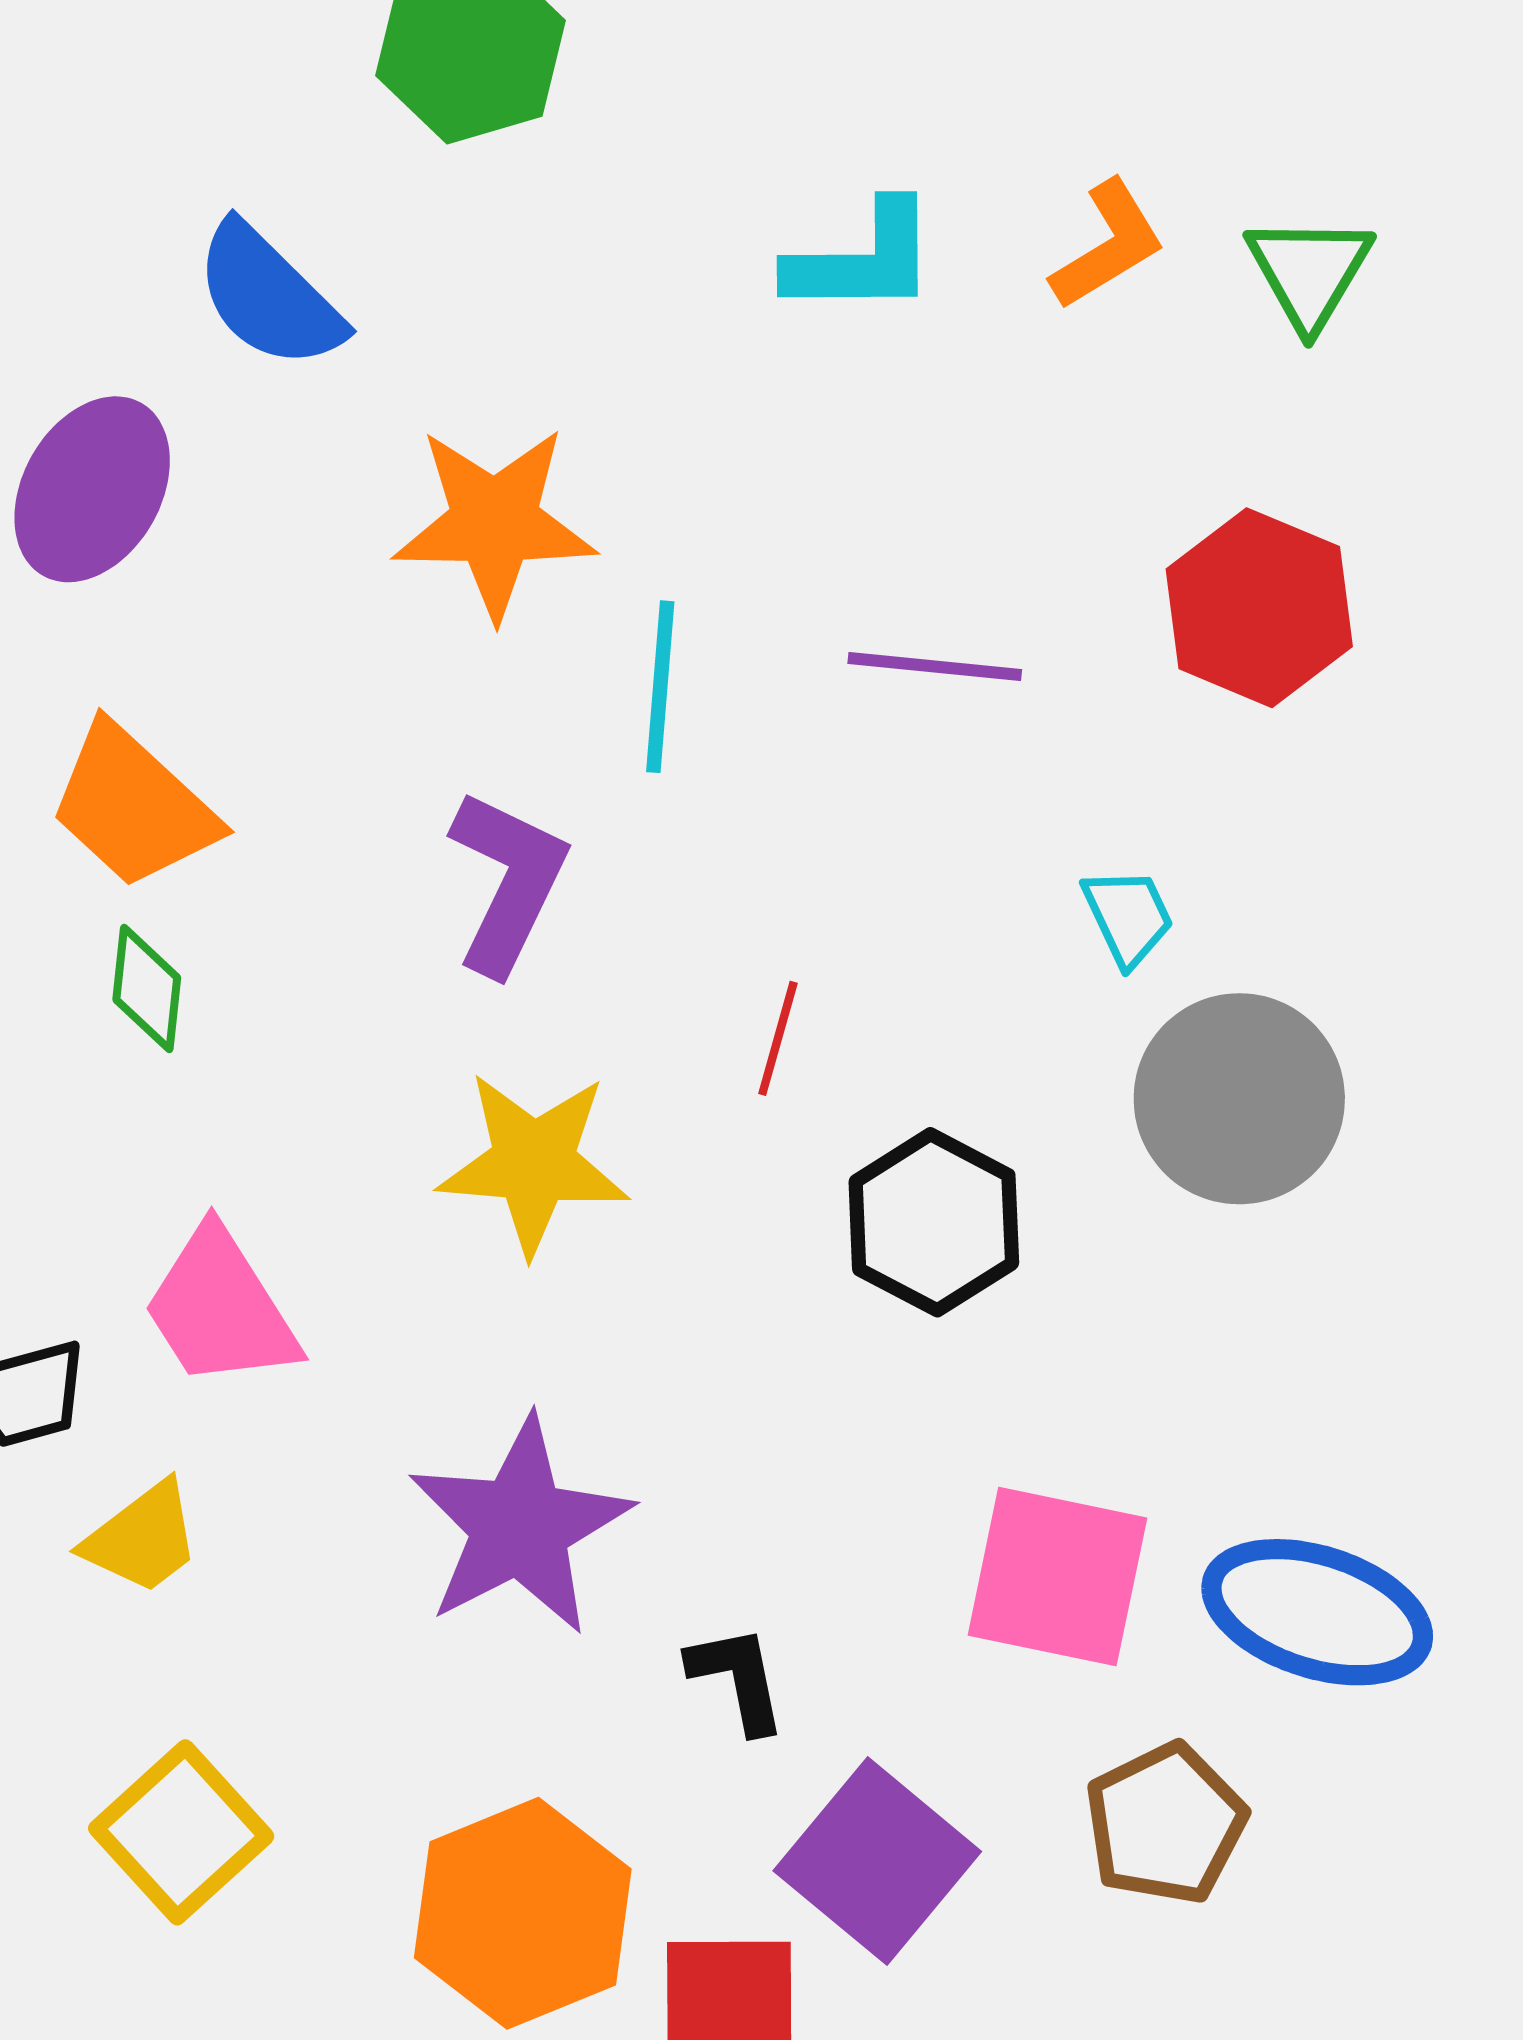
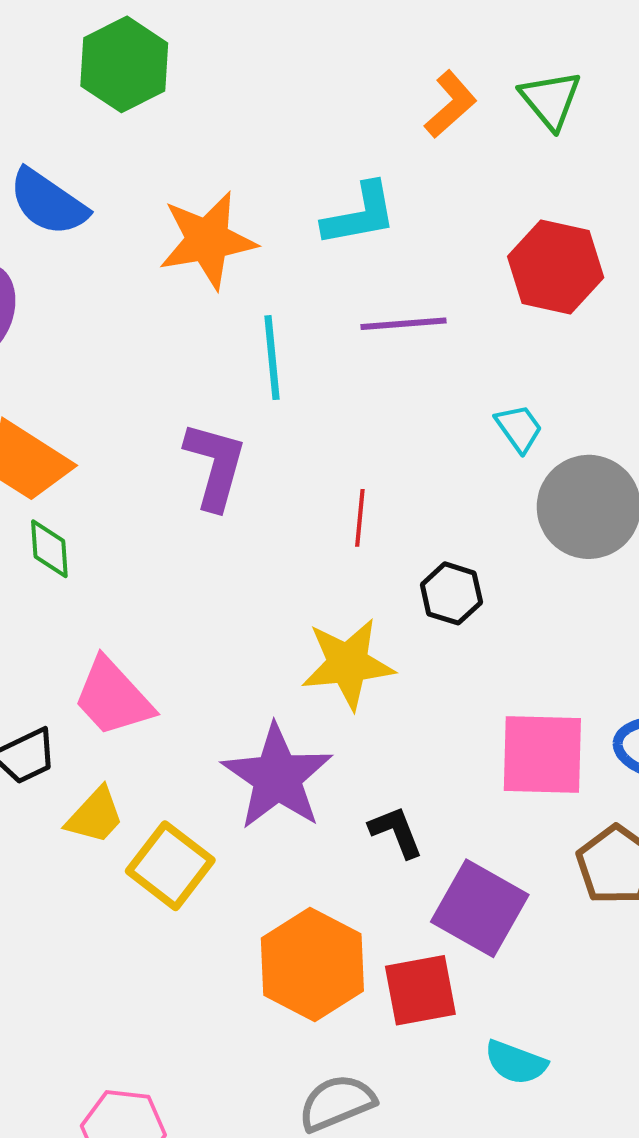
cyan L-shape: (862, 259) -> (360, 215), moved
orange star: (495, 522) -> (207, 240), moved
yellow star: (534, 1163) -> (348, 664), moved
black hexagon: (934, 1222) -> (451, 593), size x0.7
yellow square: (181, 1832) -> (170, 866), moved

